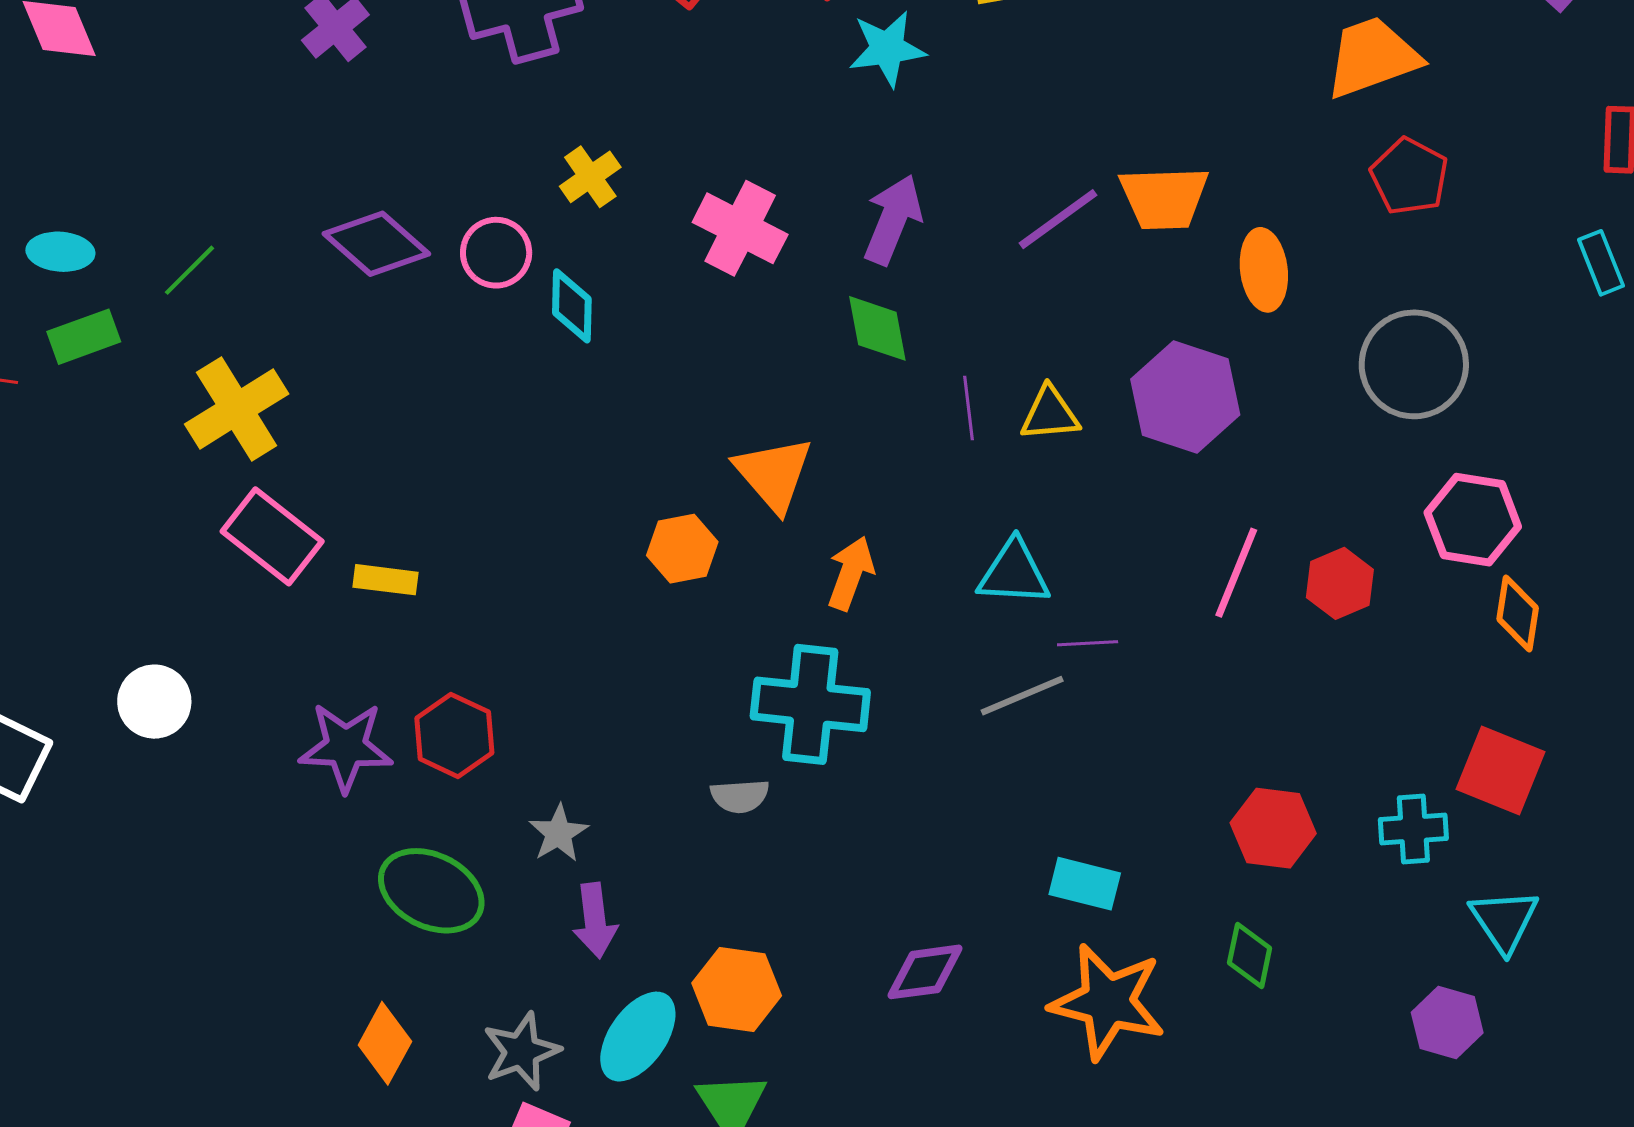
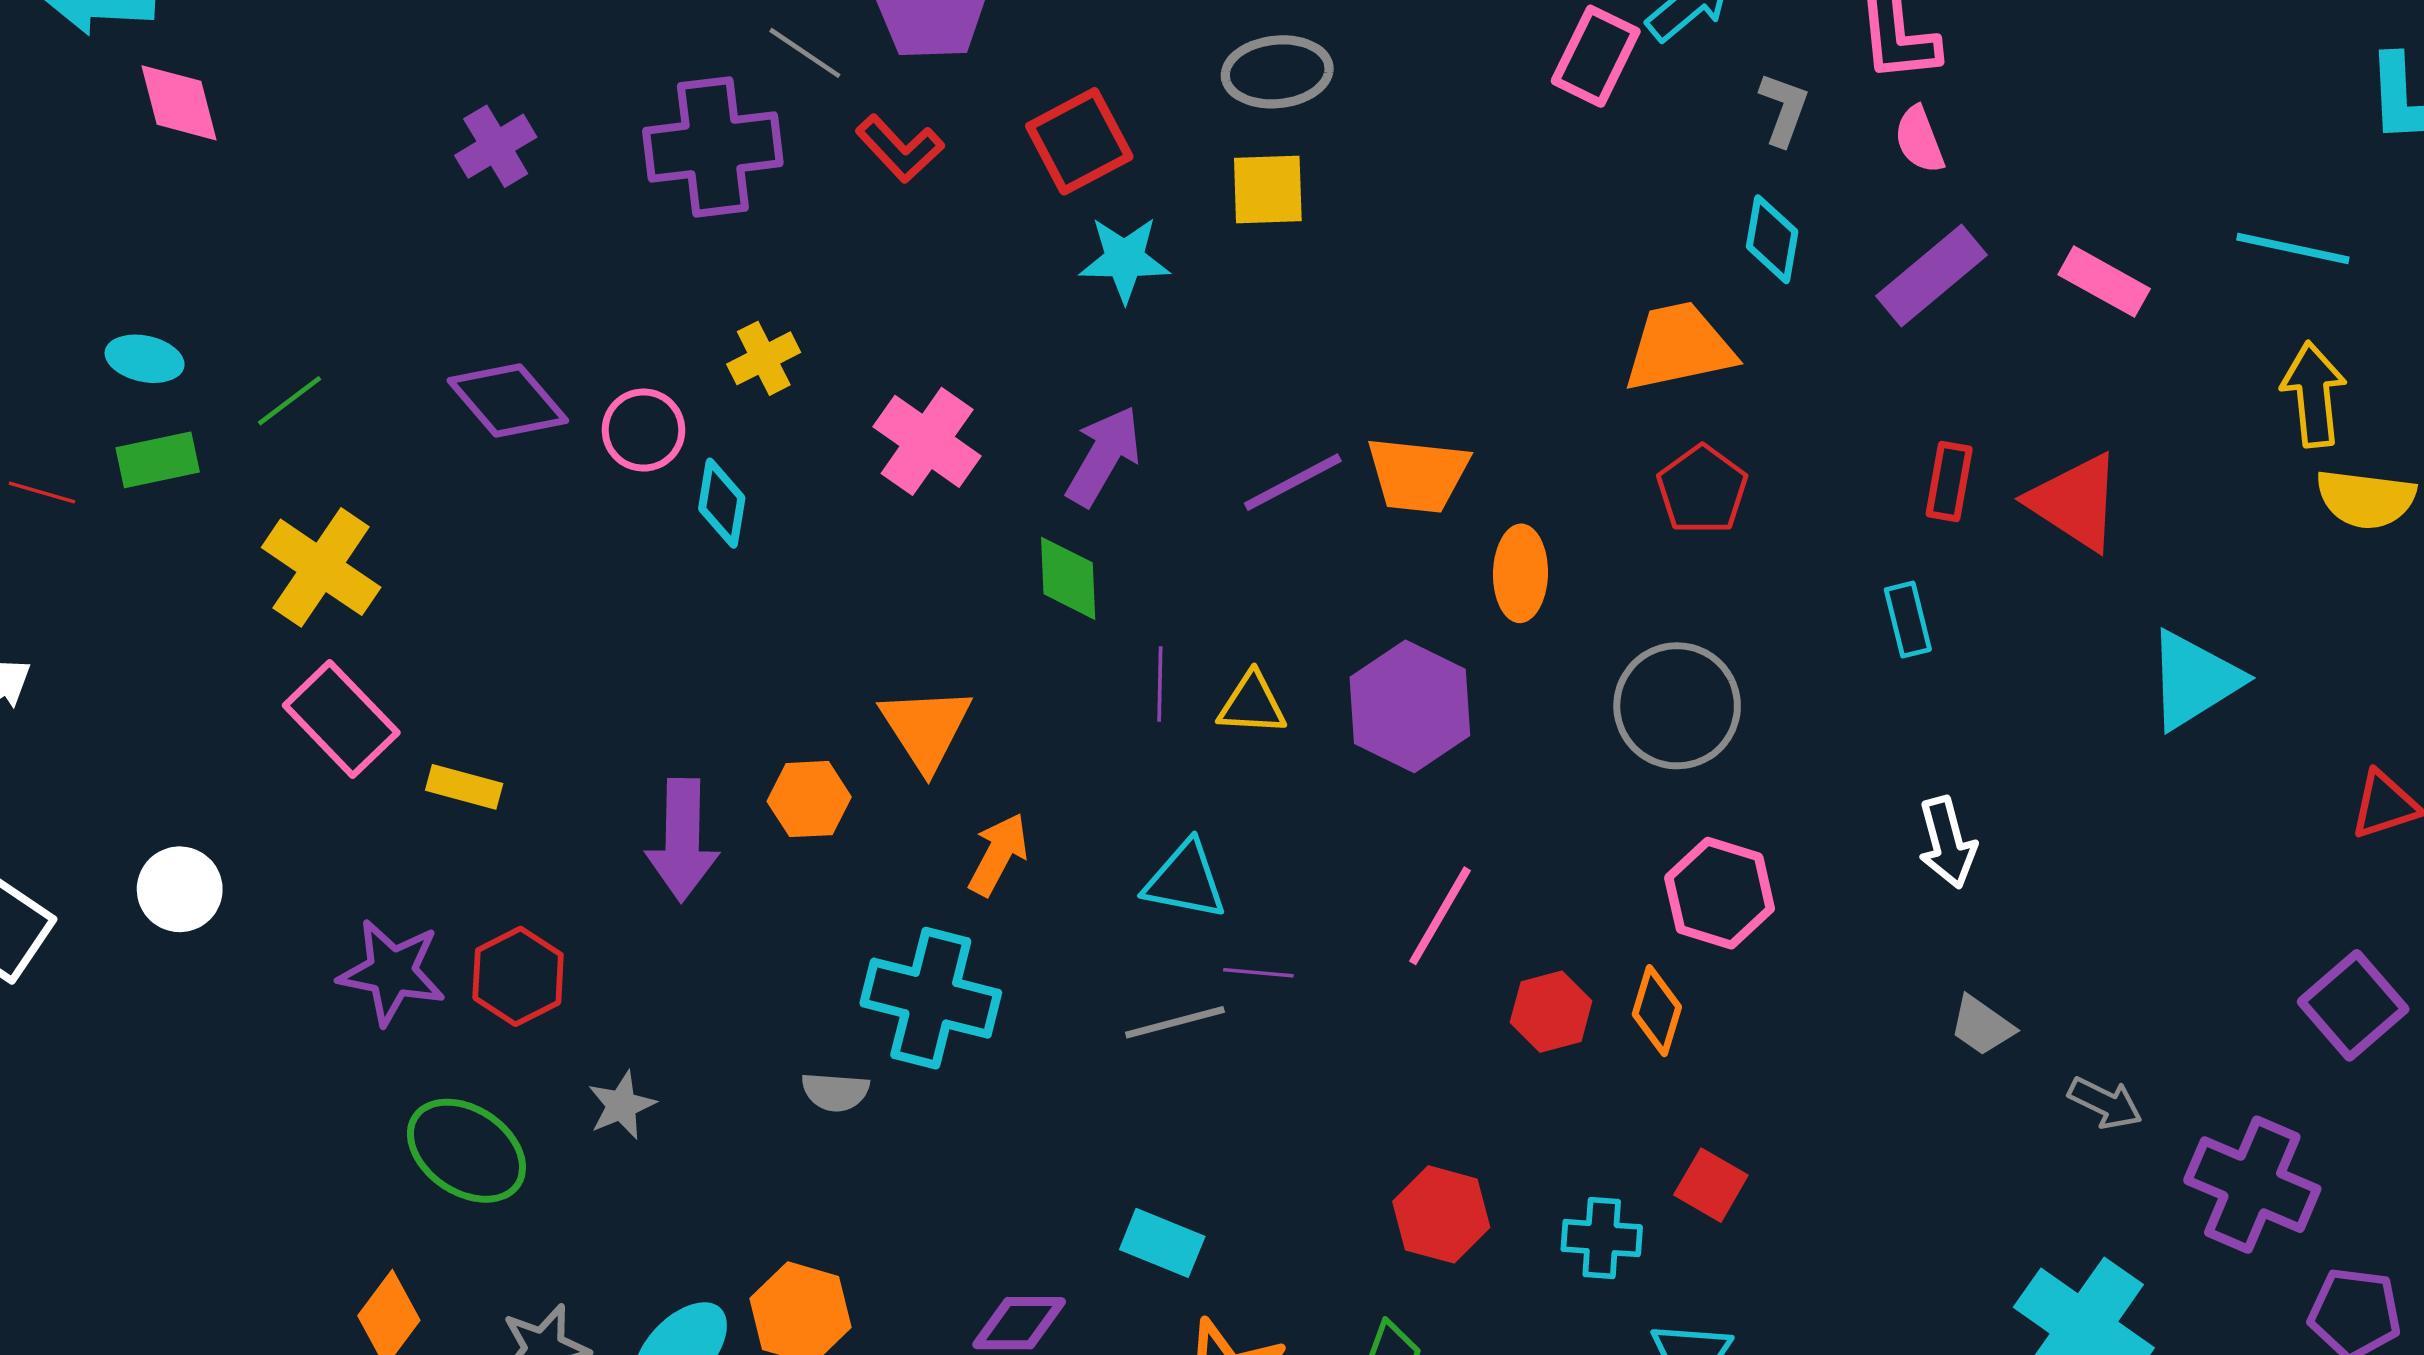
yellow cross: (237, 409) -> (321, 567), turned -32
red hexagon: (1340, 583) -> (1551, 1012), moved
orange diamond: (1518, 613) -> (1657, 1011), moved
red square: (1501, 771) -> (1711, 1185), size x0.7
cyan rectangle: (1085, 884) -> (1162, 1243), moved
purple arrow: (595, 921) -> (682, 840), moved, size x1.4

